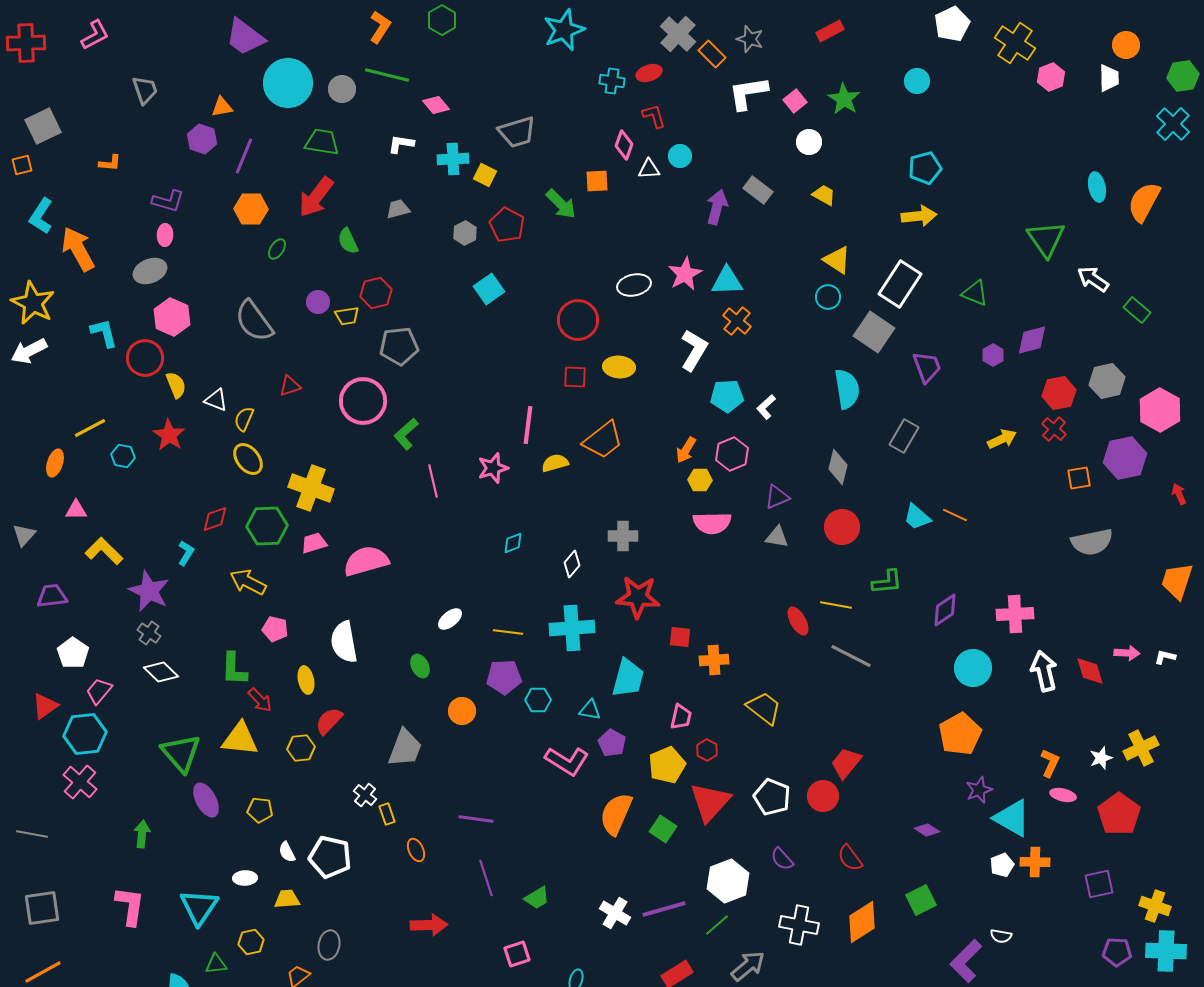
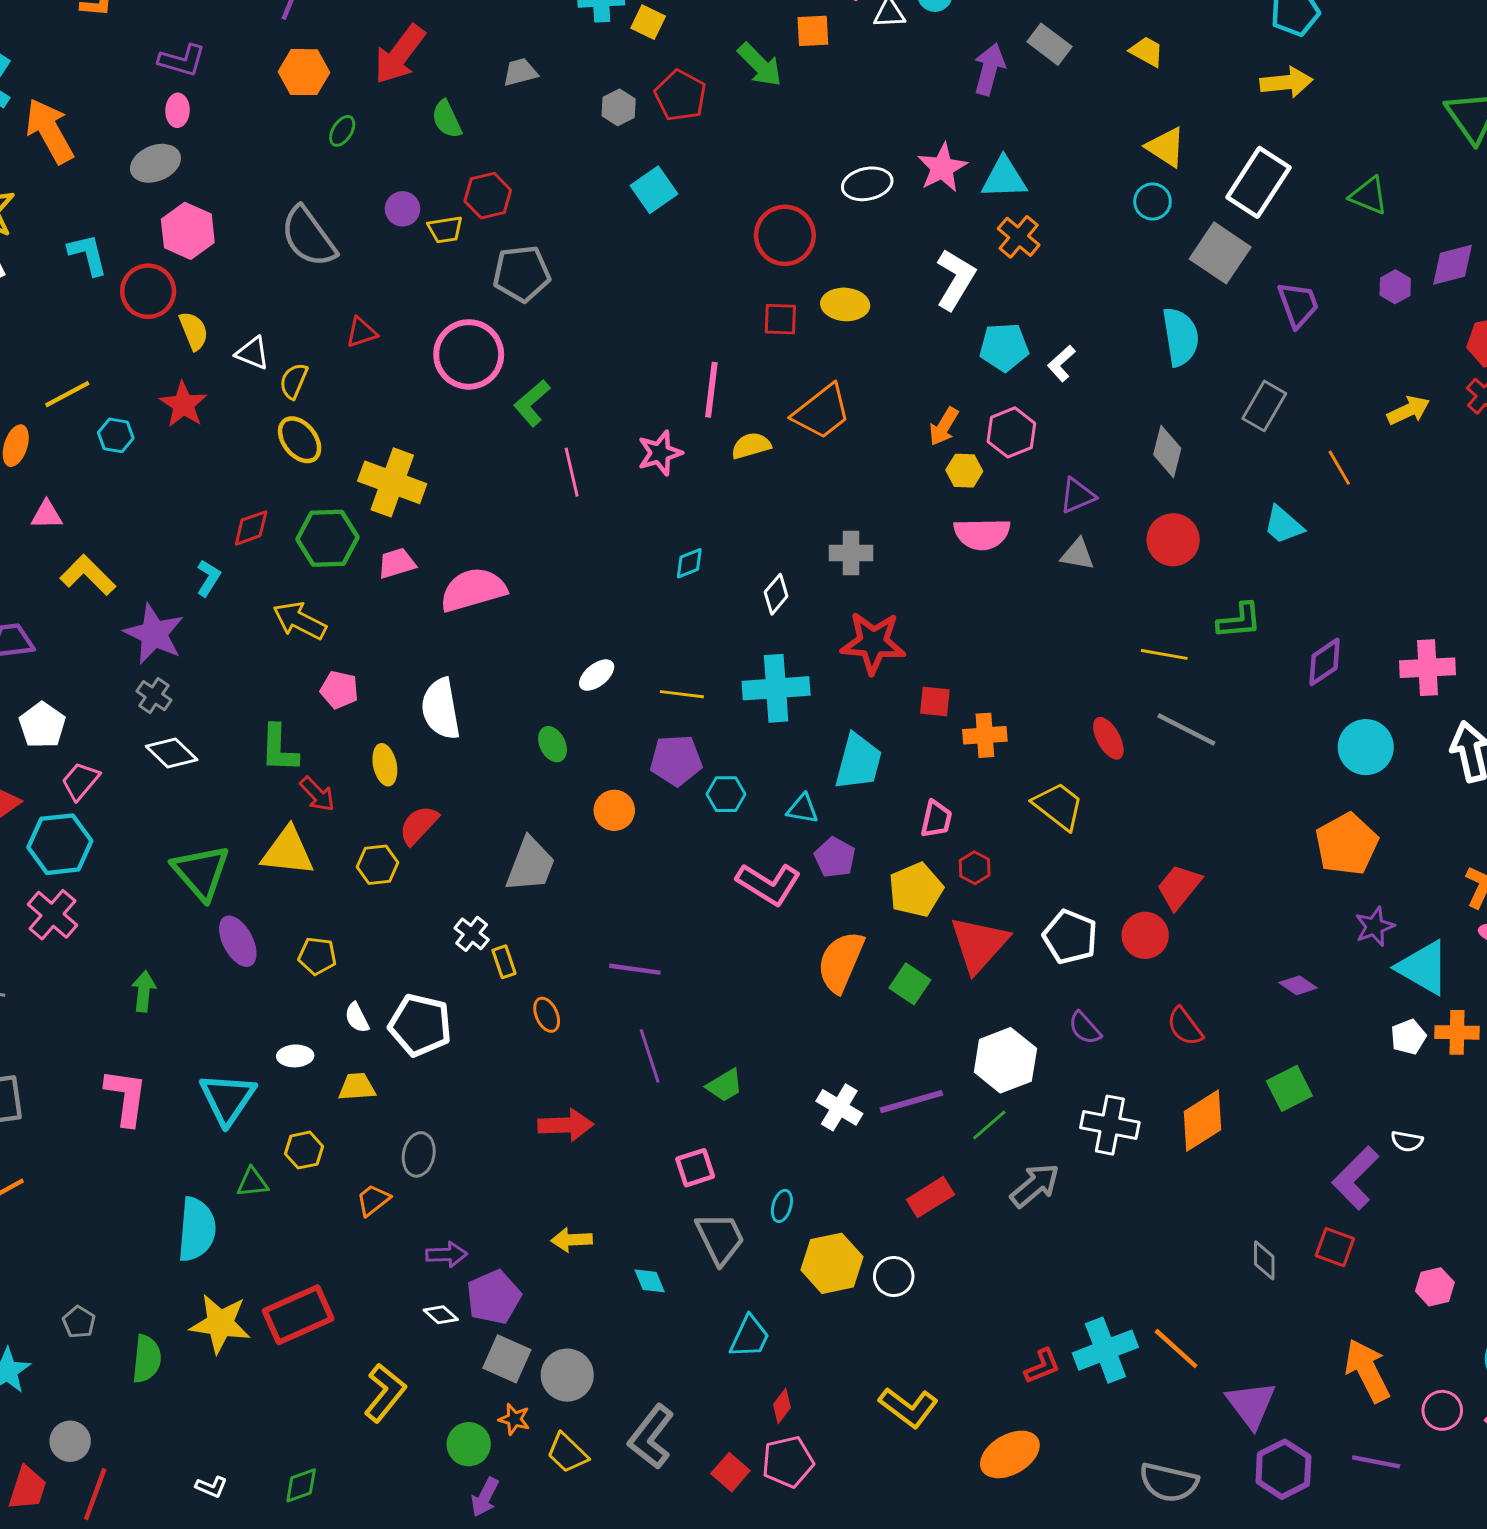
orange line: (955, 515) -> (1339, 468), moved, turned 35
red ellipse: (798, 621) -> (1108, 738), moved

